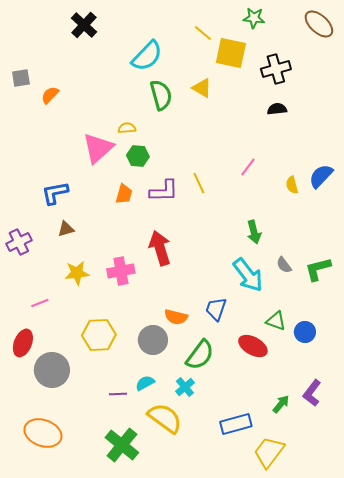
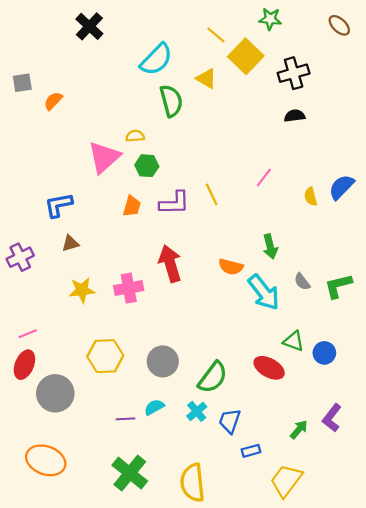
brown ellipse: (319, 24) -> (339, 25), size x0.7
yellow square: (231, 53) -> (246, 56), turned 32
yellow triangle: (202, 88) -> (206, 79), moved
pink line: (40, 303) -> (28, 334), moved
blue trapezoid: (216, 309) -> (230, 421), moved
orange semicircle: (176, 317) -> (231, 267), moved
yellow semicircle: (165, 418) -> (193, 483), moved, turned -132
blue rectangle: (236, 424) -> (251, 451), size x0.6

